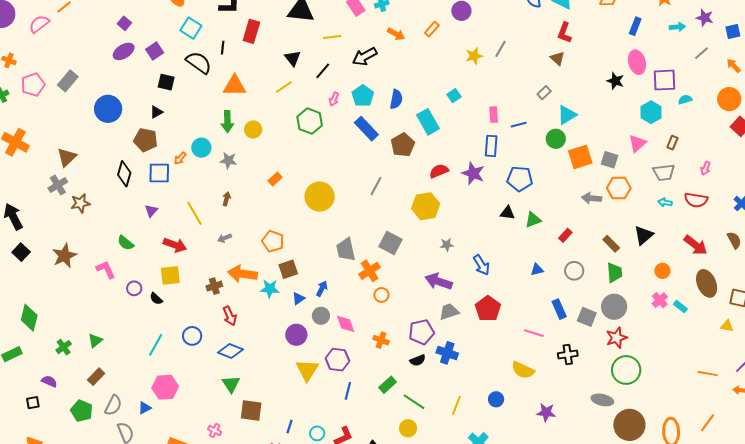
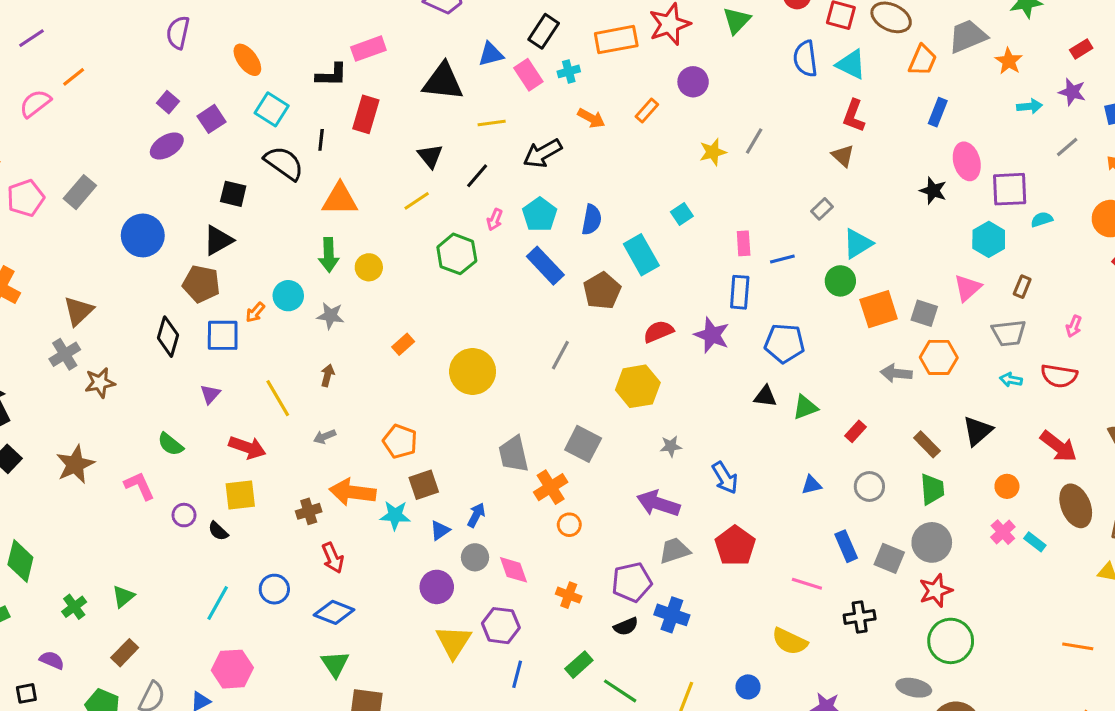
blue rectangle: (635, 26) -> (938, 112), moved
purple square: (155, 51) -> (212, 119), moved
black triangle: (156, 112) -> (218, 240), size x1.5

